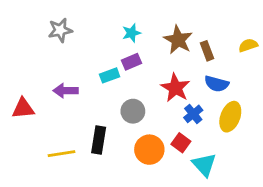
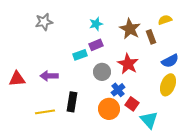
yellow semicircle: (248, 45) -> (165, 20), moved
blue semicircle: (217, 84) -> (170, 61), moved, turned -42
purple arrow: (66, 91) -> (49, 76), moved
gray circle: (133, 111) -> (102, 72), moved
blue cross: (193, 114) -> (118, 90), moved

